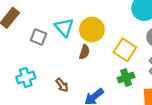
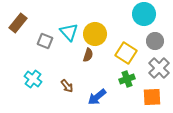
cyan cross: (26, 78) -> (33, 79), turned -36

